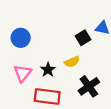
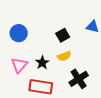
black square: (83, 38) -> (63, 35), moved

